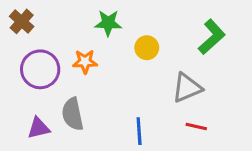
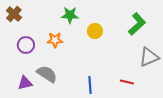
purple circle: (40, 69) -> (26, 45), size x0.7
gray triangle: (187, 88) -> (149, 57), moved
gray semicircle: (73, 114) -> (47, 74), turned 135

